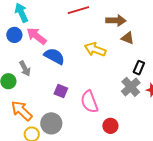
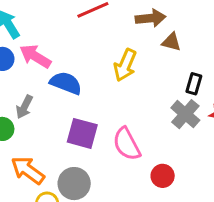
yellow arrow: (95, 49) -> (125, 65), turned -80
gray arrow: (25, 69) -> (24, 107), turned 63
purple square: (61, 91) -> (82, 133), size x1.5

